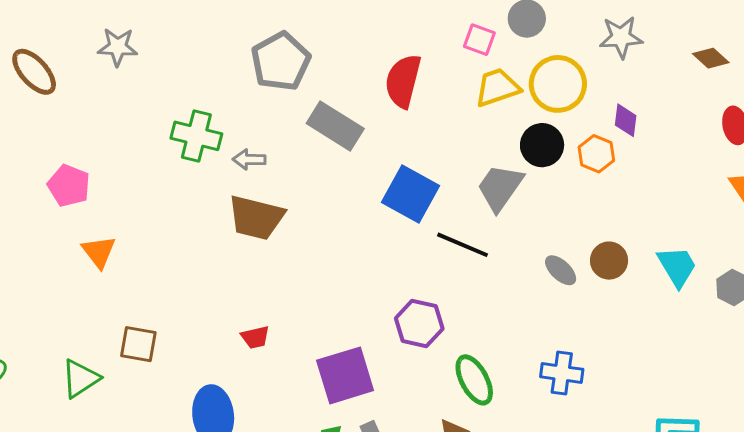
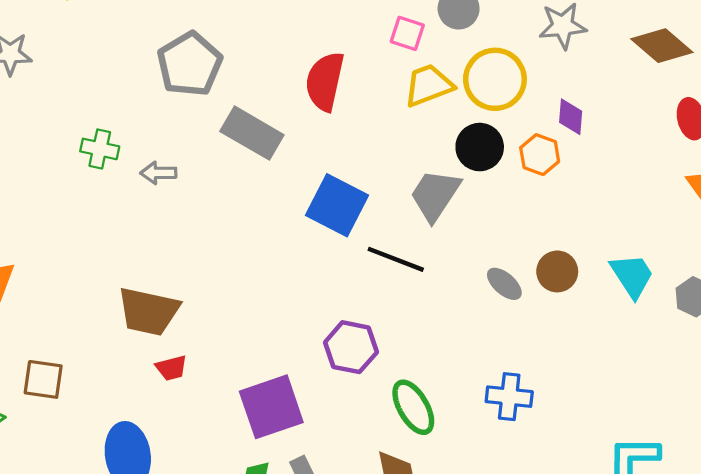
brown diamond: (711, 58) -> (662, 46), size x1.5
green cross: (196, 136) -> (100, 149), size x0.7
brown trapezoid: (256, 218) -> (148, 311), moved

